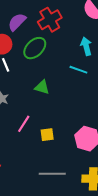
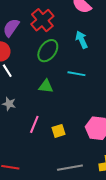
green ellipse: (35, 48) -> (48, 51), moved
cyan line: (78, 70) -> (76, 74), moved

